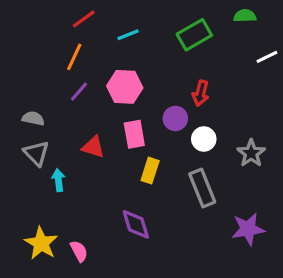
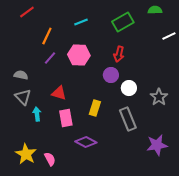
red line: (84, 19) -> (27, 12), moved
red arrow: (201, 93) -> (119, 54), moved
pink rectangle: (134, 134) -> (66, 118), moved
purple diamond: (136, 224) -> (86, 142), turned -45

